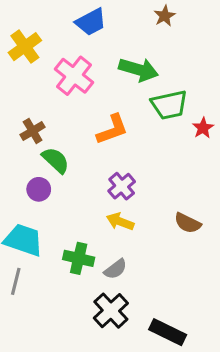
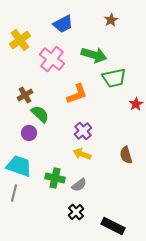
red star: (203, 128) -> (136, 104), moved
brown semicircle: (188, 223) -> (126, 155), turned 48
black cross: (111, 311) -> (76, 212), size x0.7

